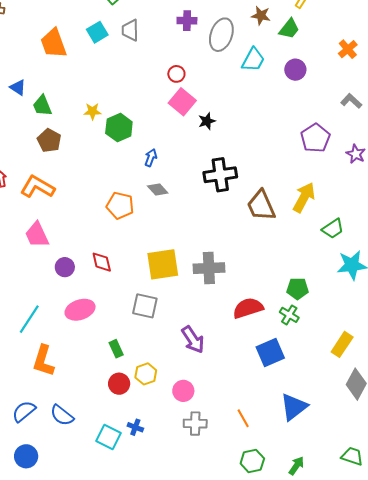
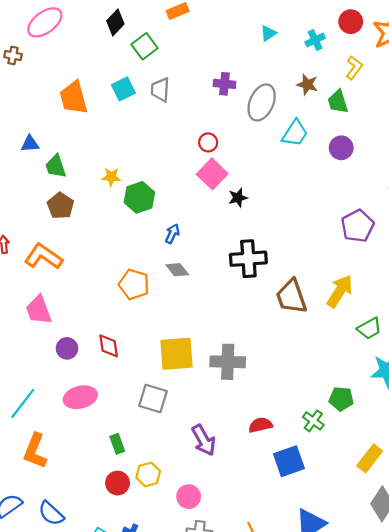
green trapezoid: (289, 29) -> (338, 102), turned 120
blue triangle: (18, 87) -> (30, 144), turned -42
green pentagon: (298, 289) -> (341, 399), moved
red semicircle: (248, 308) -> (260, 425), moved, size x0.7

